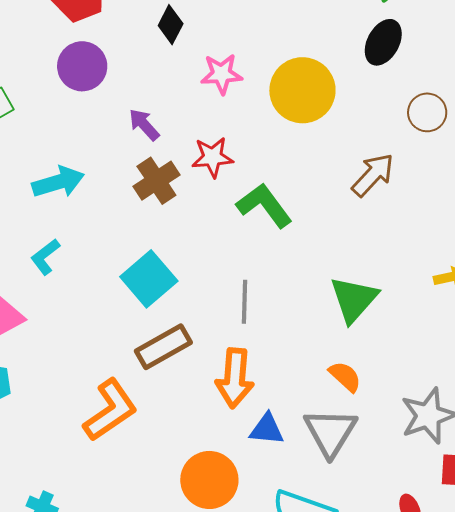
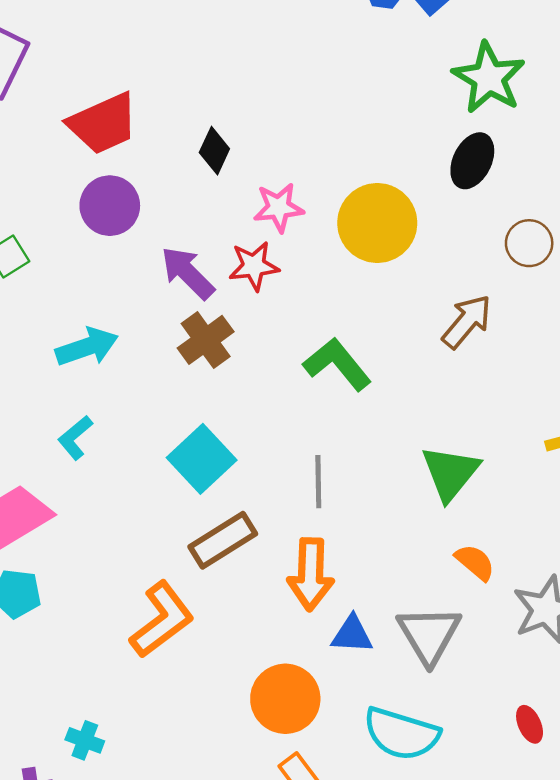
purple arrow: (144, 125) -> (188, 273), size x1.4
red star: (212, 157) -> (254, 266), moved
orange semicircle: (345, 377) -> (475, 562), moved

